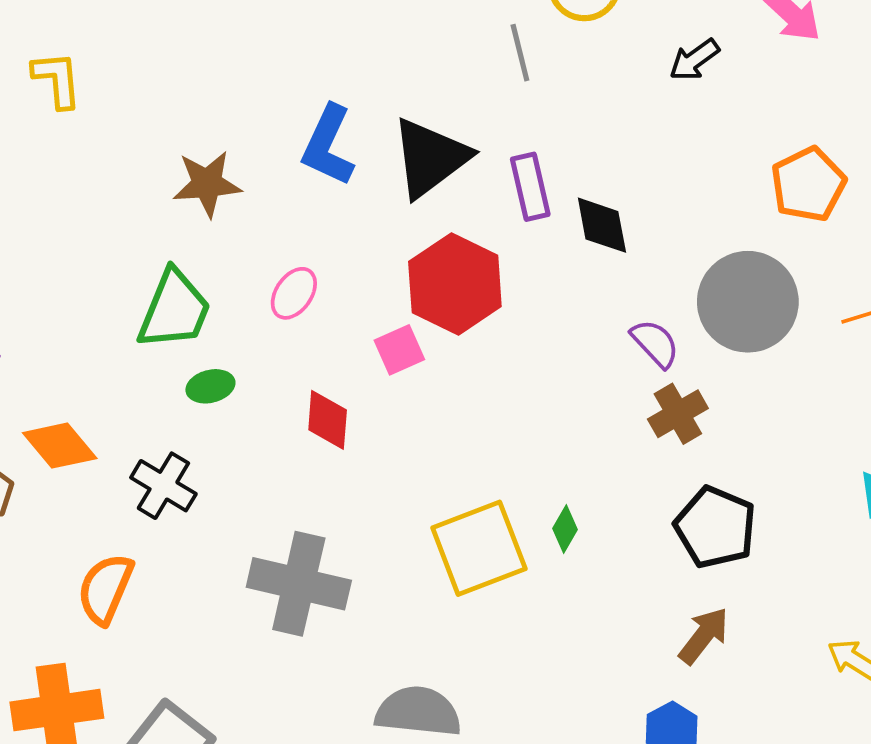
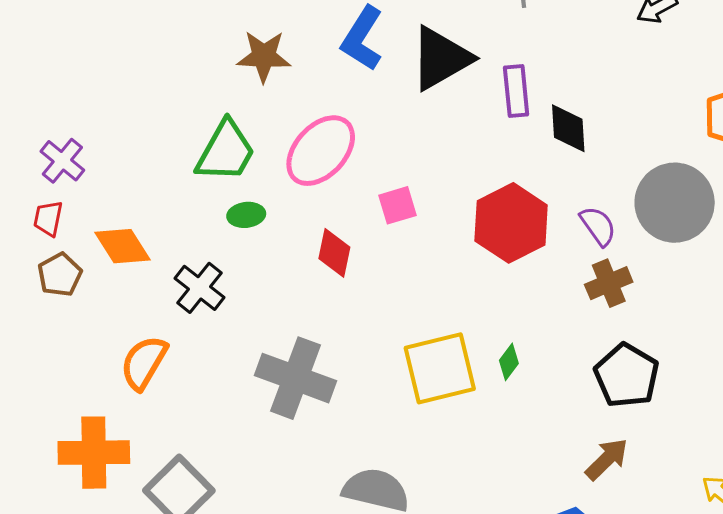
red hexagon: (455, 284) -> (511, 223), moved
pink ellipse: (294, 293) -> (321, 151), size x1.8

